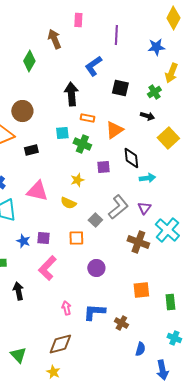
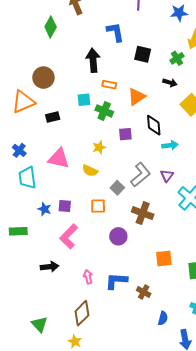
blue L-shape: (93, 66) -> (115, 32), turned 115
brown cross: (138, 242) -> (143, 213), moved
black arrow: (18, 291) -> (50, 267), moved, turned 96
brown diamond: (60, 344) -> (82, 313), turned -30

